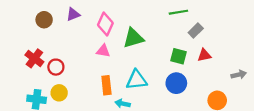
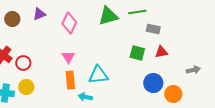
gray rectangle: (196, 30) -> (153, 29), turned 56
green triangle: (133, 38) -> (108, 16), moved
pink triangle: (103, 51) -> (68, 57), moved, turned 48
blue circle: (176, 83) -> (153, 83), moved

